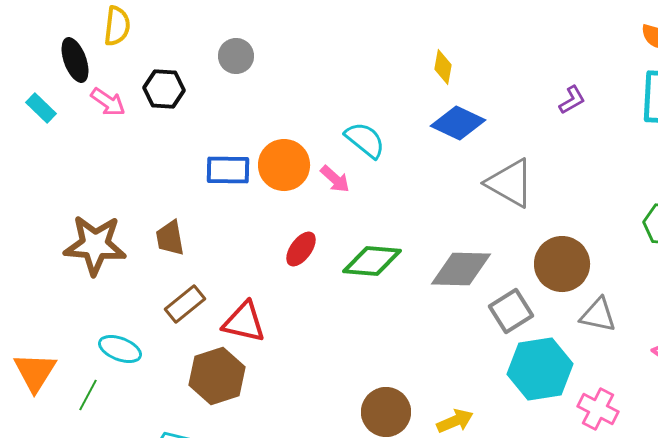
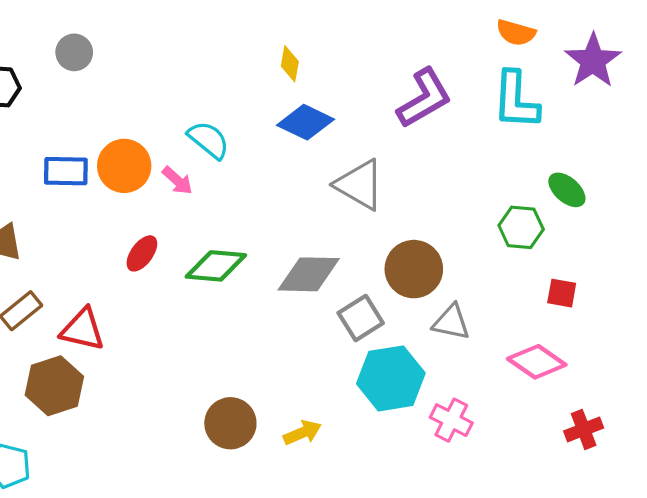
purple L-shape: (572, 100) -> (424, 98), size x2.0

